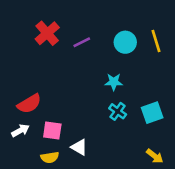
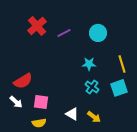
yellow line: (156, 41) -> (122, 64), moved
white arrow: (20, 131) -> (16, 102), turned 72
white triangle: (79, 147) -> (72, 114), moved
yellow arrow: (155, 156) -> (94, 117), moved

